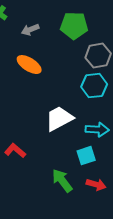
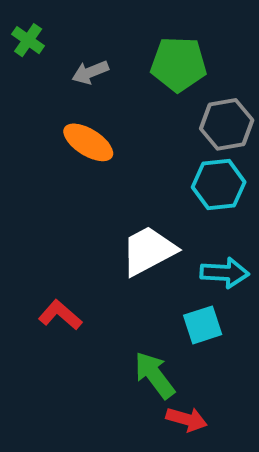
red arrow: (96, 185) -> (187, 419), moved

